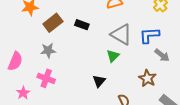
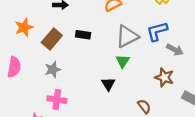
gray triangle: (121, 34) -> (127, 36), turned -45
pink semicircle: (15, 61) -> (14, 67), moved
black triangle: (99, 81) -> (108, 84), moved

